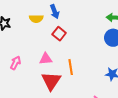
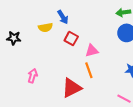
pink triangle: (46, 59) -> (92, 51), moved
red triangle: (51, 81) -> (72, 88), turned 40

